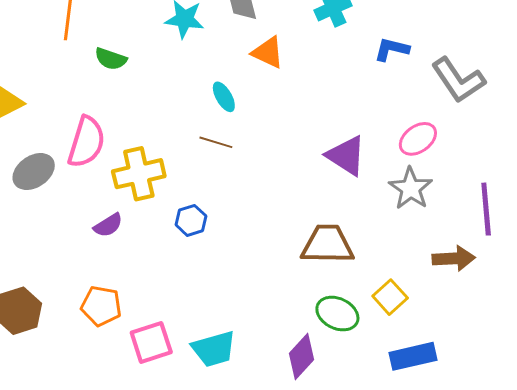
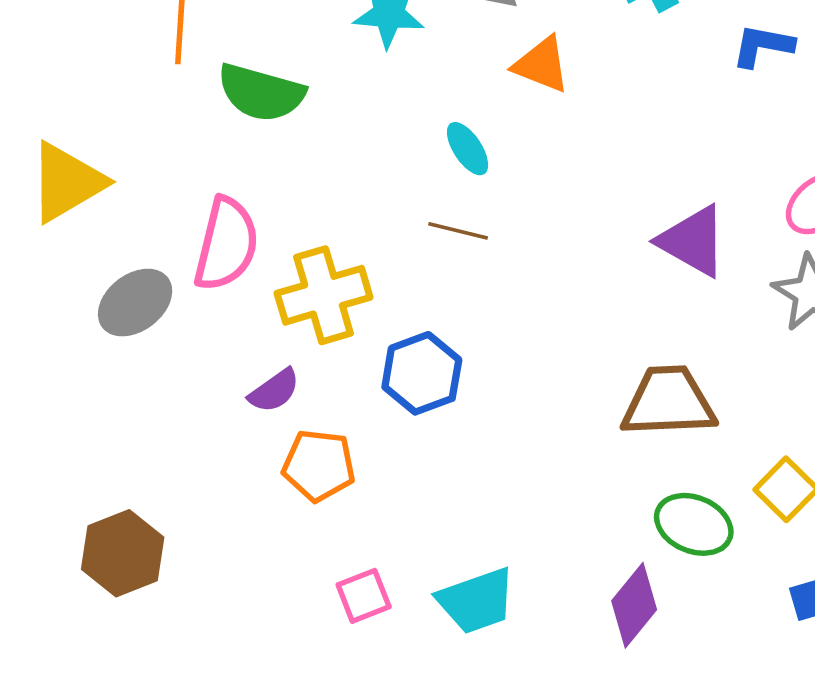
green semicircle: (111, 59) -> (261, 93), size x1.5
blue hexagon: (191, 220) -> (422, 373), size x1.4
orange pentagon: (101, 306) -> (319, 465), moved
pink square: (151, 342) -> (364, 596), size x0.7

